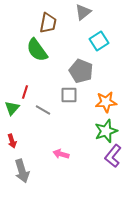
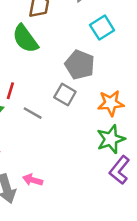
gray square: (69, 95) -> (65, 94), turned 30
pink arrow: (61, 154) -> (33, 180), moved

